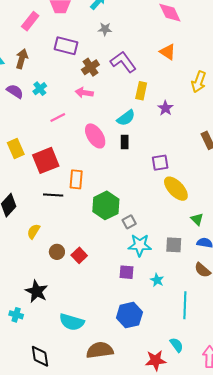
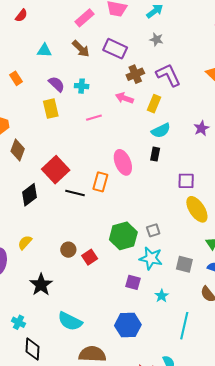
brown arrow: (22, 59) -> (81, 49), moved, turned 108
cyan cross: (40, 89) -> (82, 86), turned 32
yellow rectangle: (141, 91) -> (154, 104), moved
pink ellipse: (95, 136) -> (123, 162), moved
yellow rectangle: (16, 148) -> (51, 109), moved
red square: (46, 160) -> (56, 170), moved, turned -32
green hexagon: (106, 205) -> (123, 236), moved
gray square: (129, 222) -> (153, 230), moved
yellow semicircle: (34, 231) -> (25, 242), moved
cyan cross: (16, 315) -> (19, 322), moved

